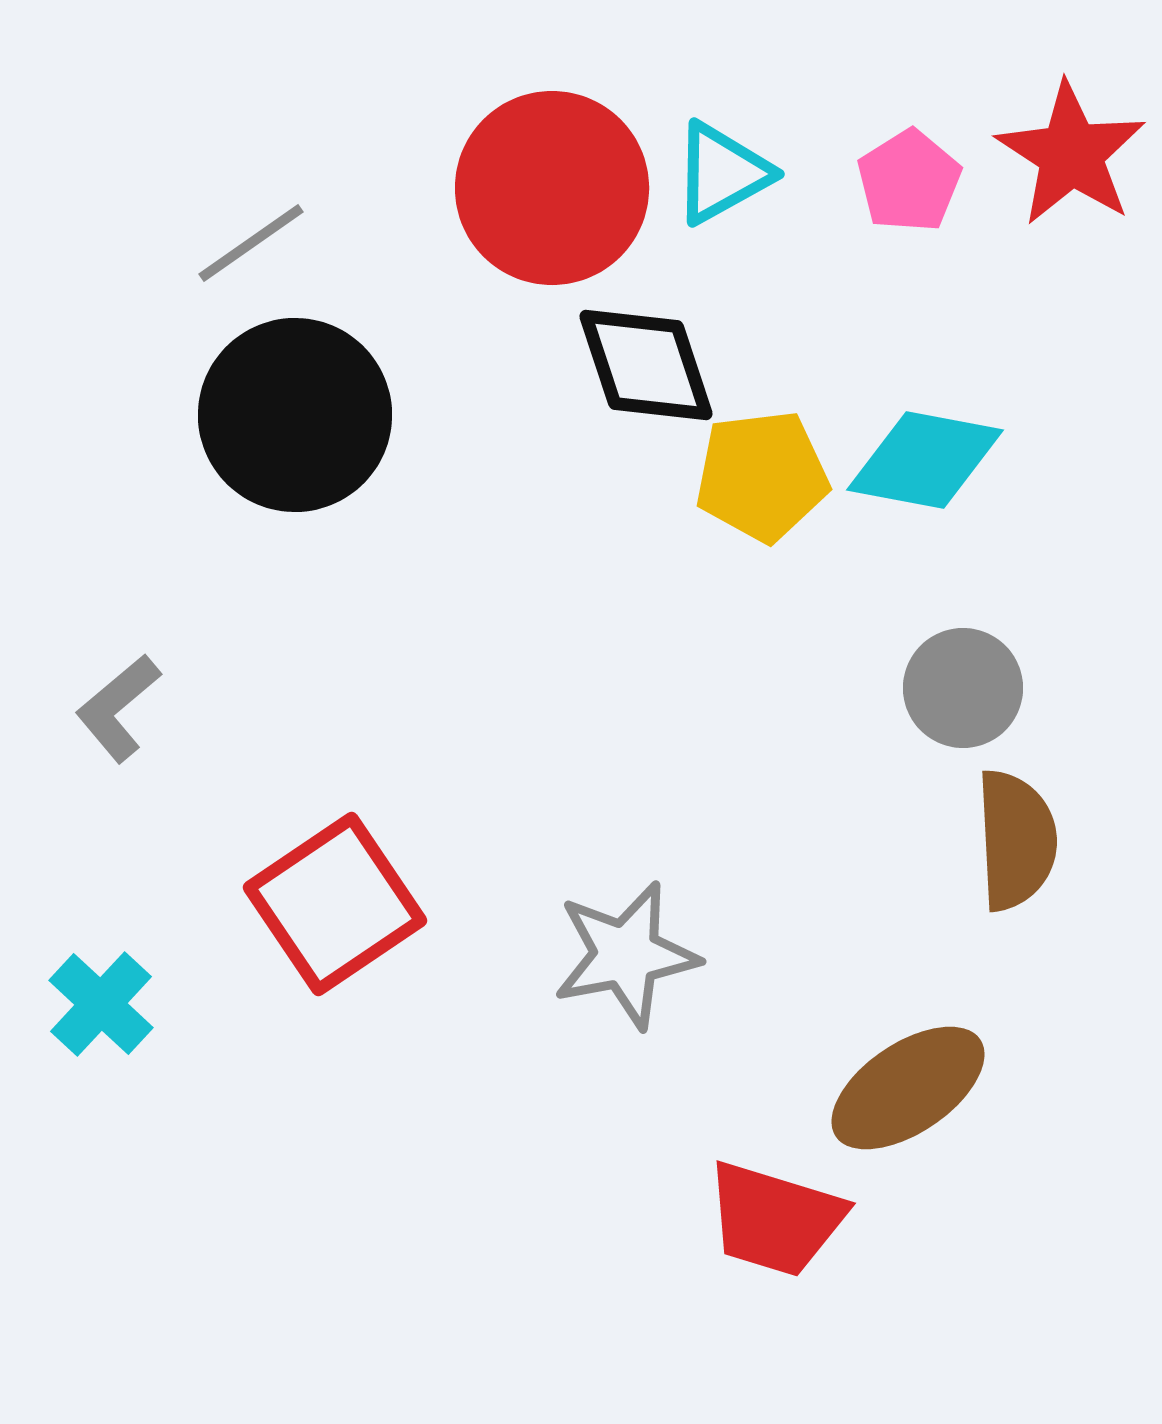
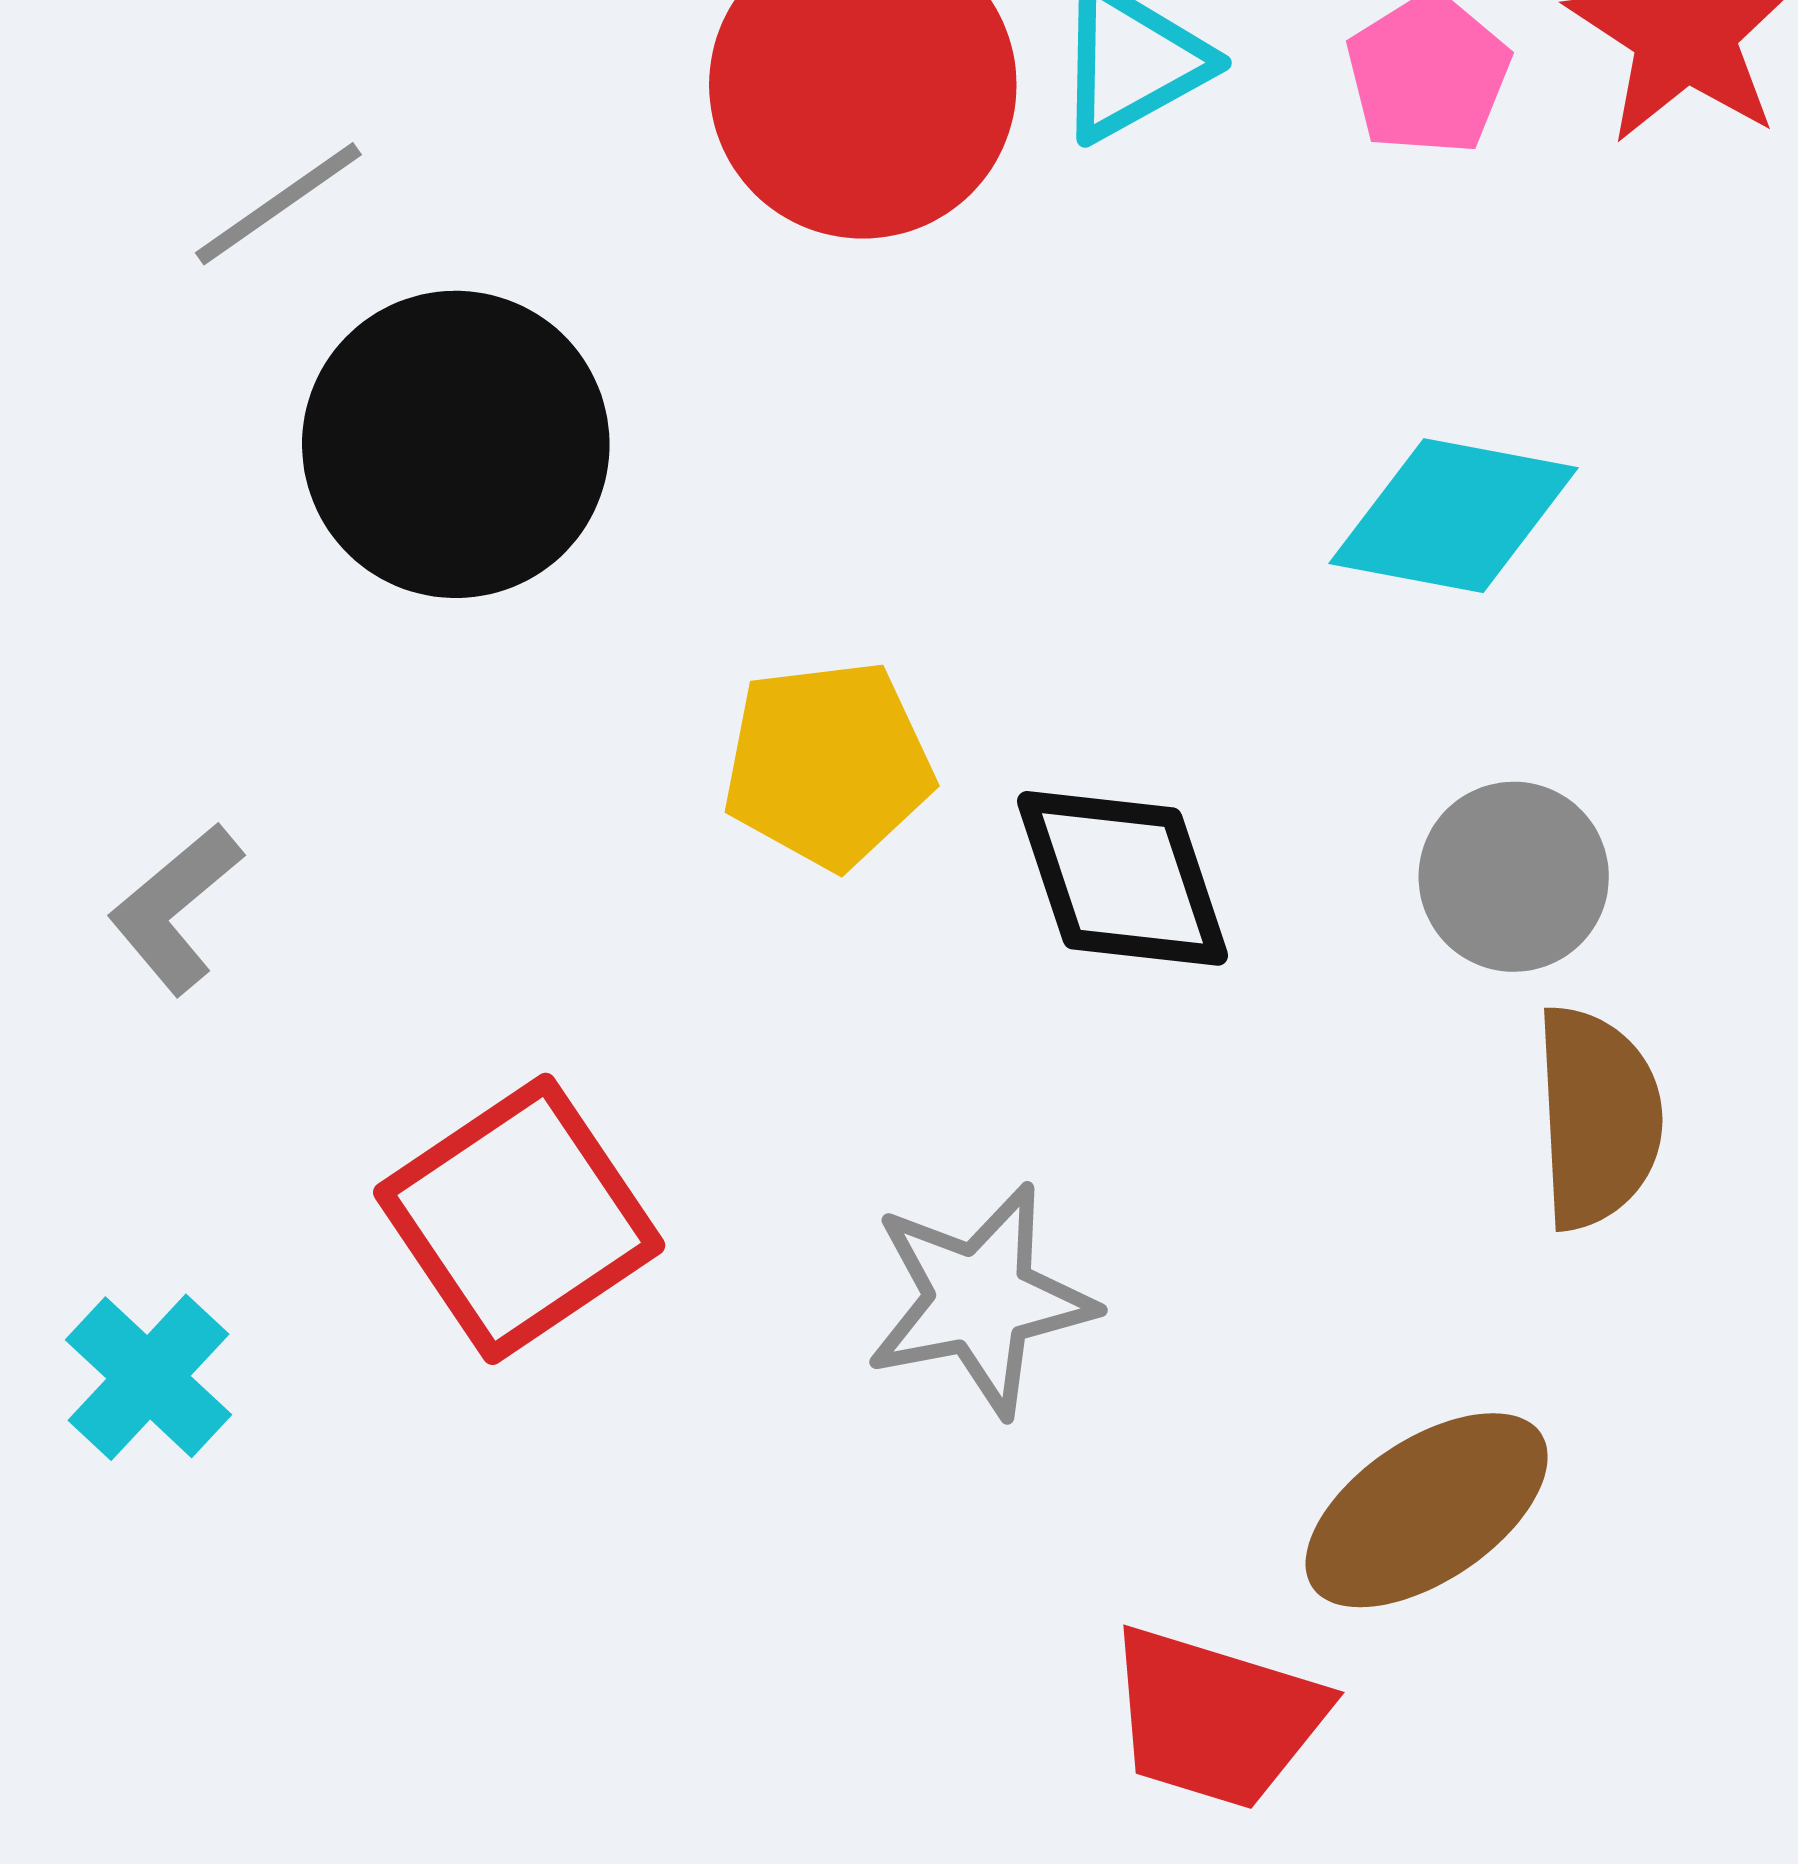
gray line: (251, 243) -> (278, 204), moved
black diamond: (646, 365) -> (1123, 878), moved
yellow pentagon: (762, 476) -> (828, 764), moved

